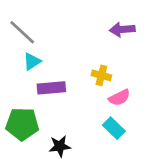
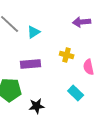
cyan triangle: (32, 61) -> (34, 32), moved
pink semicircle: (119, 98) -> (89, 67), moved, turned 105

